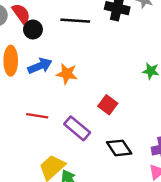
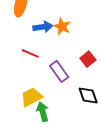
blue arrow: (40, 66) -> (43, 27), moved

